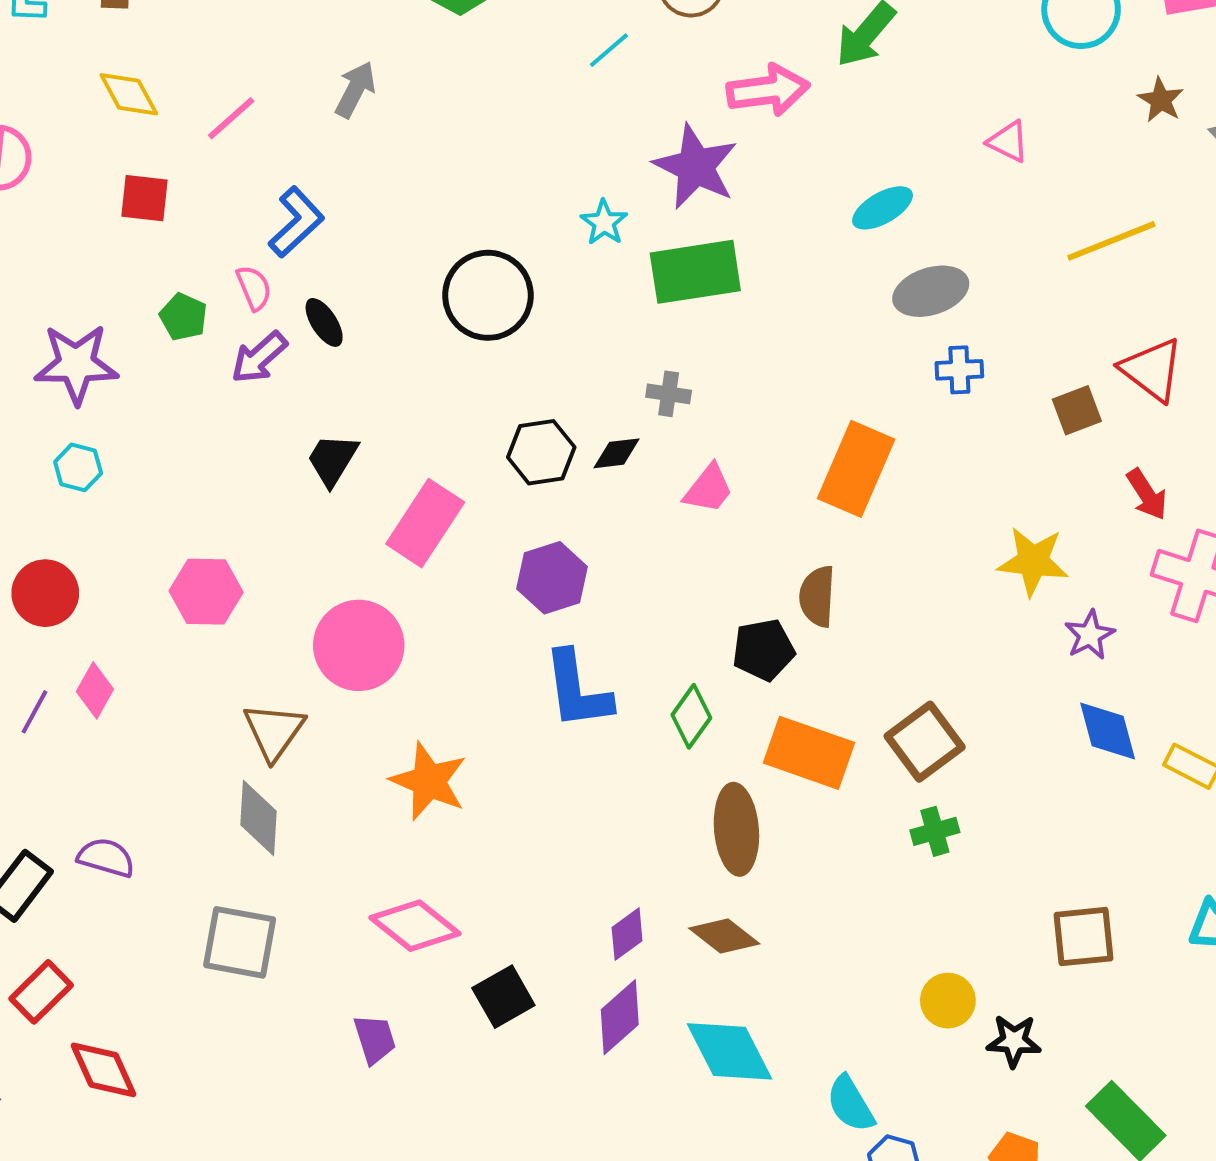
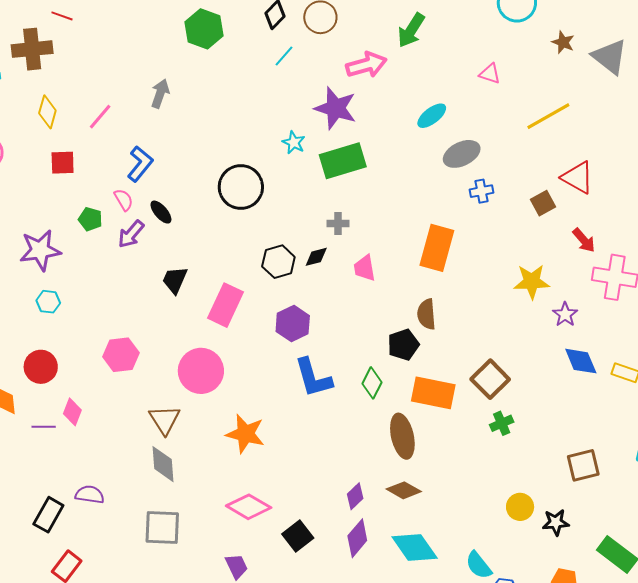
yellow diamond: (129, 94) -> (47, 112), turned 52
pink trapezoid: (708, 489) -> (365, 268), turned 140
purple line: (35, 712) -> (44, 427), turned 70

